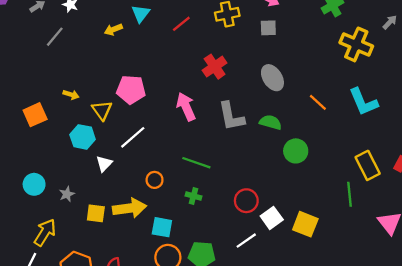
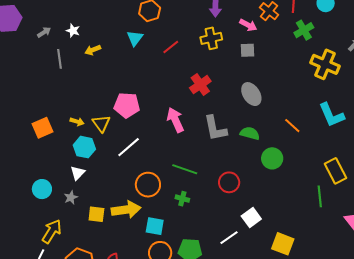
yellow arrow: (113, 29) -> (93, 50), moved
gray line: (55, 37) -> (59, 59), turned -48
yellow arrow: (71, 95) -> (77, 122), moved
orange line: (318, 102) -> (292, 126), moved
white triangle: (104, 164) -> (78, 173), moved
orange circle: (155, 180) -> (148, 185), size x1.6
red circle: (246, 201) -> (229, 182), moved
yellow square: (305, 224) -> (283, 244), moved

